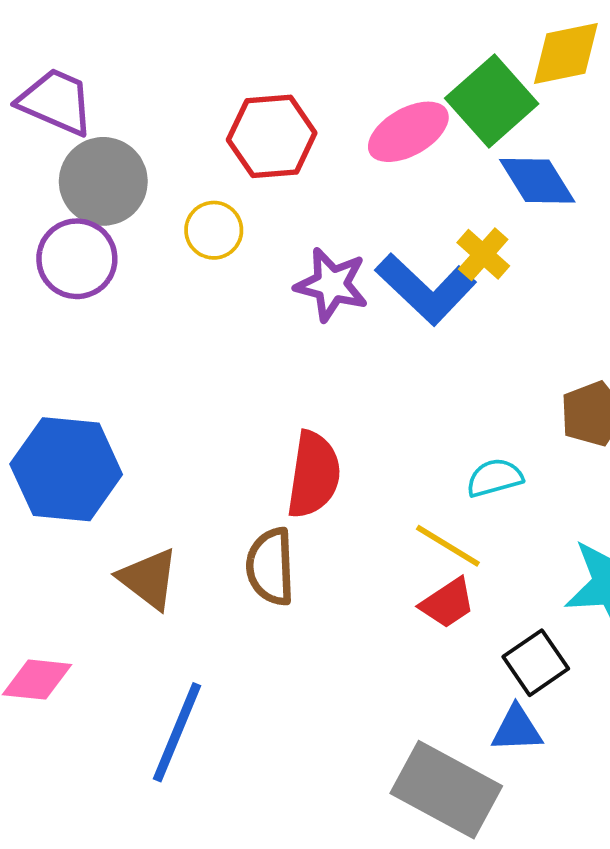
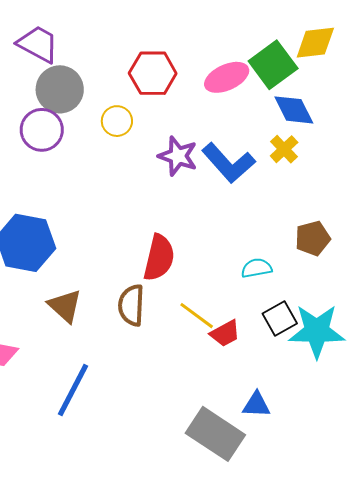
yellow cross: (483, 254) -> (284, 149), moved
yellow line: (448, 546) -> (197, 316), moved
black square: (536, 663) -> (280, 319), moved

